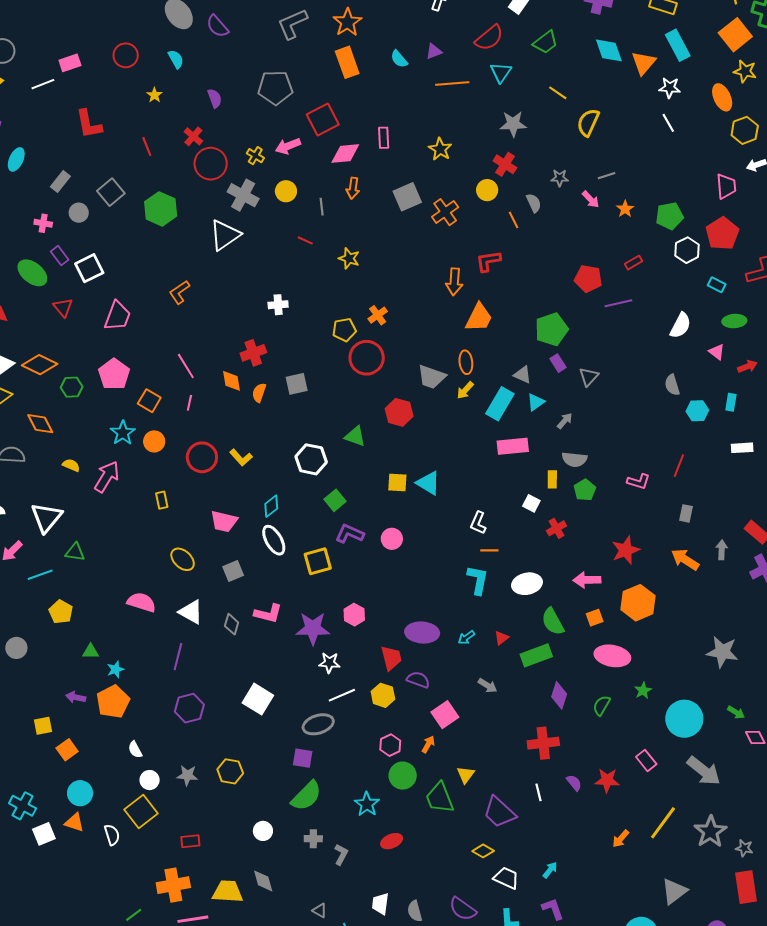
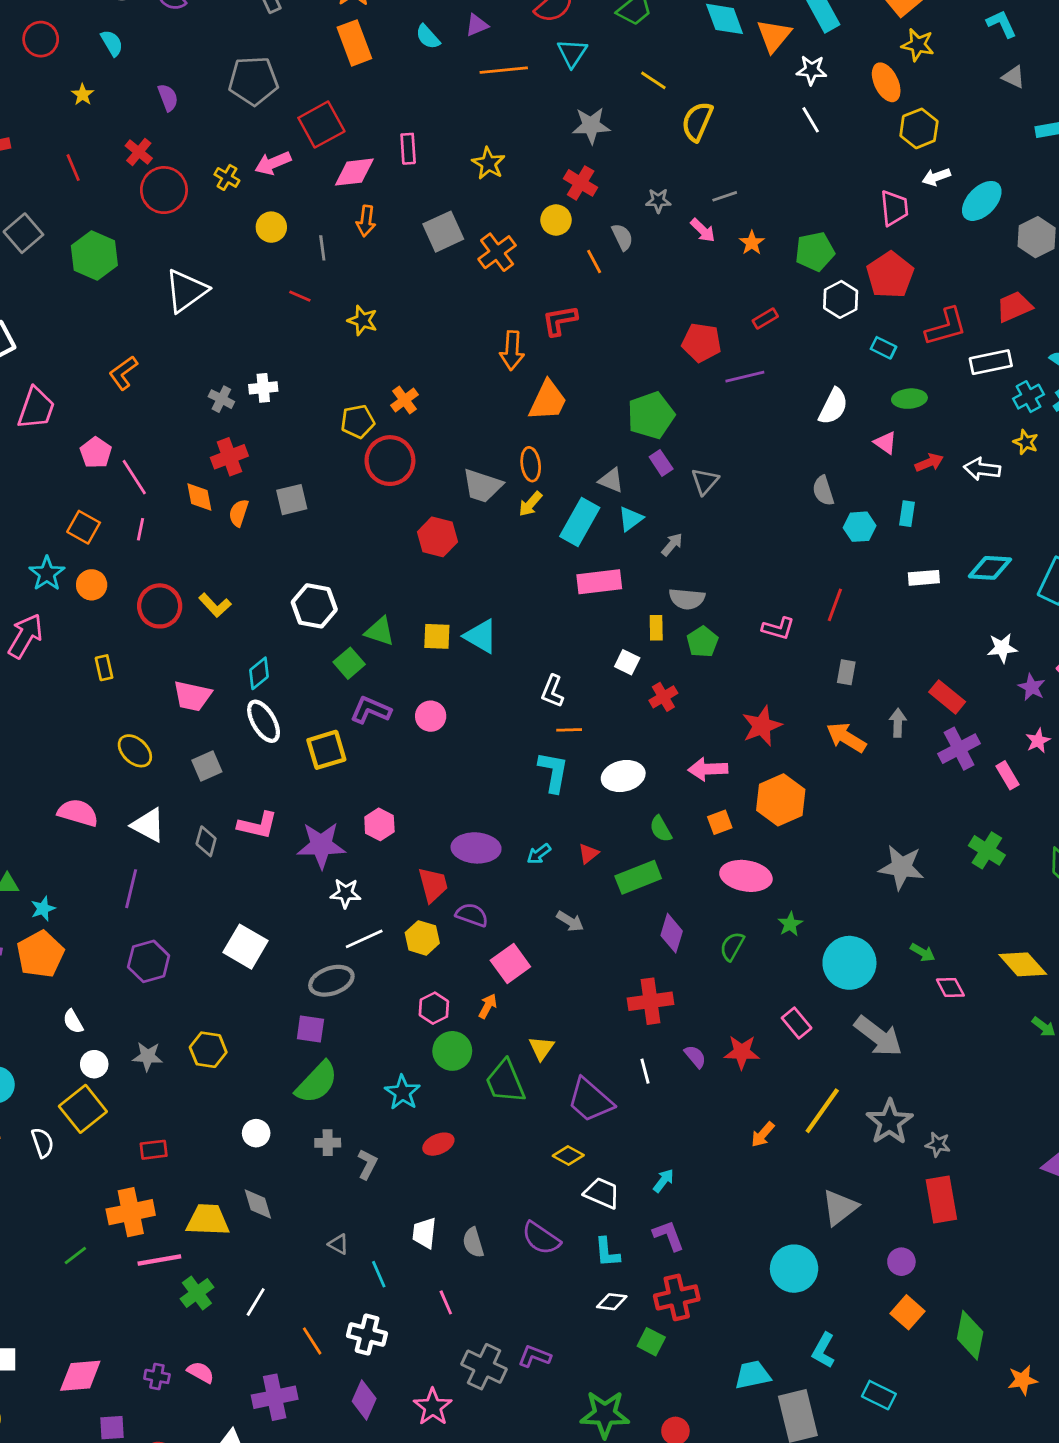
gray cross: (243, 195) -> (221, 399), moved, size x0.6
pink pentagon: (114, 374) -> (96, 453), moved, size x0.7
green triangle: (355, 436) -> (380, 631), moved
green semicircle: (553, 622) -> (661, 829), size x0.7

